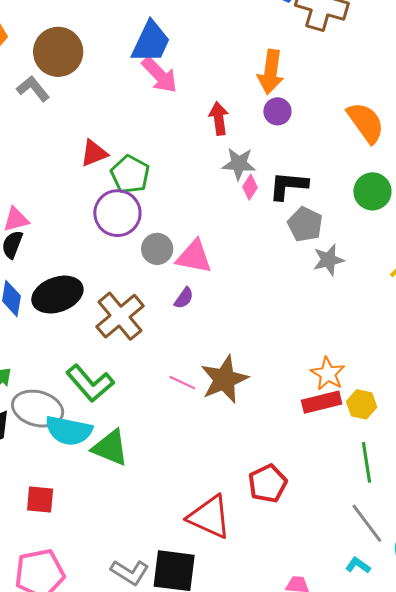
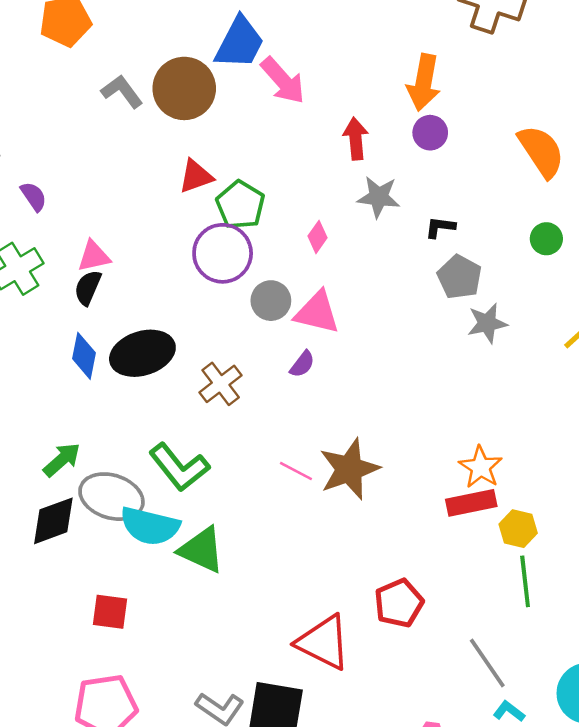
blue trapezoid: (151, 42) -> (240, 43), moved
brown circle: (58, 52) -> (184, 88), moved
black L-shape: (288, 186) -> (440, 227), size x0.6
pink diamond: (250, 187) -> (317, 237), moved
green circle: (372, 191) -> (546, 239), size x0.7
brown cross: (120, 316) -> (221, 384), size x0.7
yellow hexagon: (362, 404) -> (518, 529), moved
gray line: (367, 523) -> (487, 663), moved

